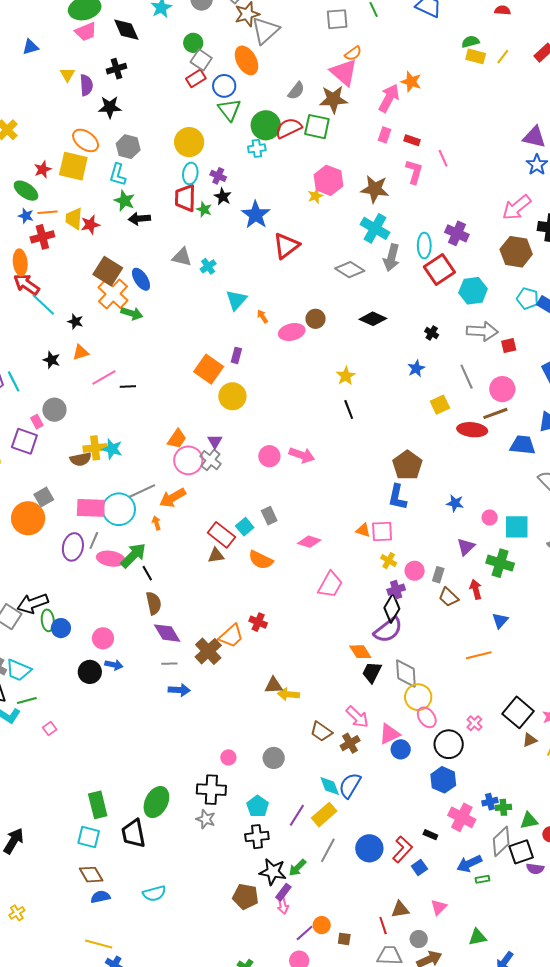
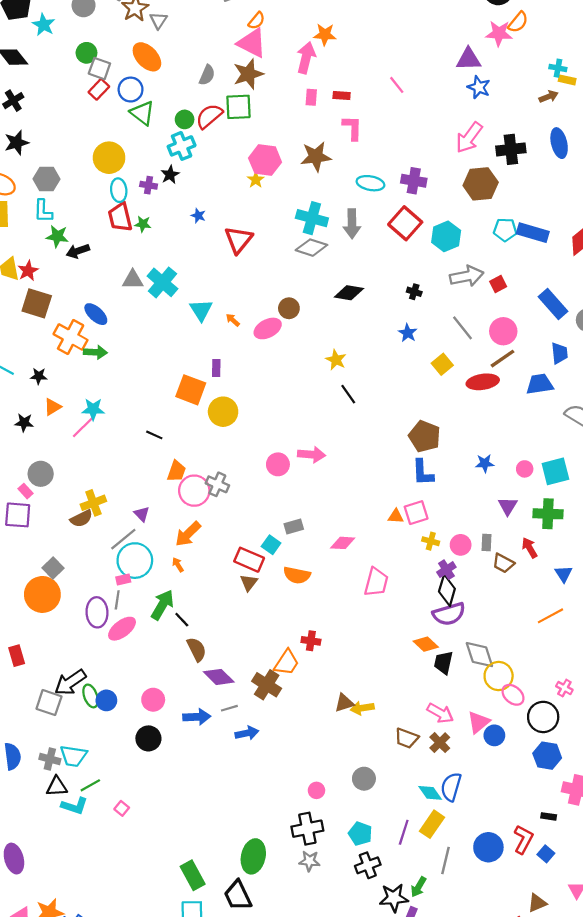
gray triangle: (265, 31) -> (158, 20), size x0.6
green circle: (266, 125) -> (185, 119), size x0.6
cyan cross: (257, 148) -> (182, 146), size x1.4
pink line: (443, 158) -> (397, 85), moved
black star: (223, 197) -> (170, 175), moved, turned 30
blue star: (256, 215) -> (198, 216), size x0.5
cyan cross: (375, 228) -> (312, 218), moved
cyan ellipse: (424, 246) -> (370, 183), moved, turned -65
cyan cross: (208, 266) -> (162, 282), size x1.8
brown square: (108, 271) -> (37, 303), moved
black line: (128, 386) -> (154, 435), moved, turned 42
purple triangle: (215, 441) -> (142, 514), moved
cyan star: (112, 449) -> (93, 409), moved
gray line: (142, 491) -> (123, 539), moved
pink rectangle: (91, 508) -> (123, 579), moved, size x0.5
gray rectangle: (269, 516) -> (294, 527), turned -66
brown triangle: (216, 555) -> (249, 583), turned -30
pink ellipse: (111, 559) -> (122, 629), moved, turned -32
purple semicircle: (388, 630) -> (449, 614), turned 36
blue arrow: (114, 665) -> (197, 717), moved, size x1.4

